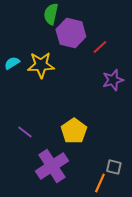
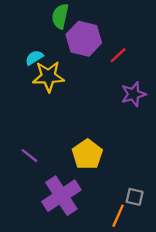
cyan semicircle: (12, 63) -> (34, 58), moved

